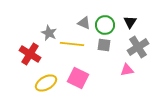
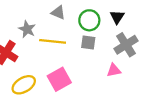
gray triangle: (84, 23) -> (58, 12), moved
pink square: (78, 78) -> (59, 79), turned 35

